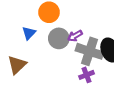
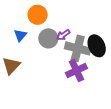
purple cross: (86, 75) -> (76, 71), size x1.5

